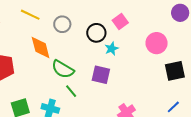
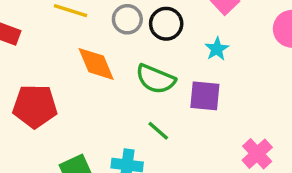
black circle: (96, 33) -> (166, 24), moved
green semicircle: (63, 69) -> (156, 79), moved

